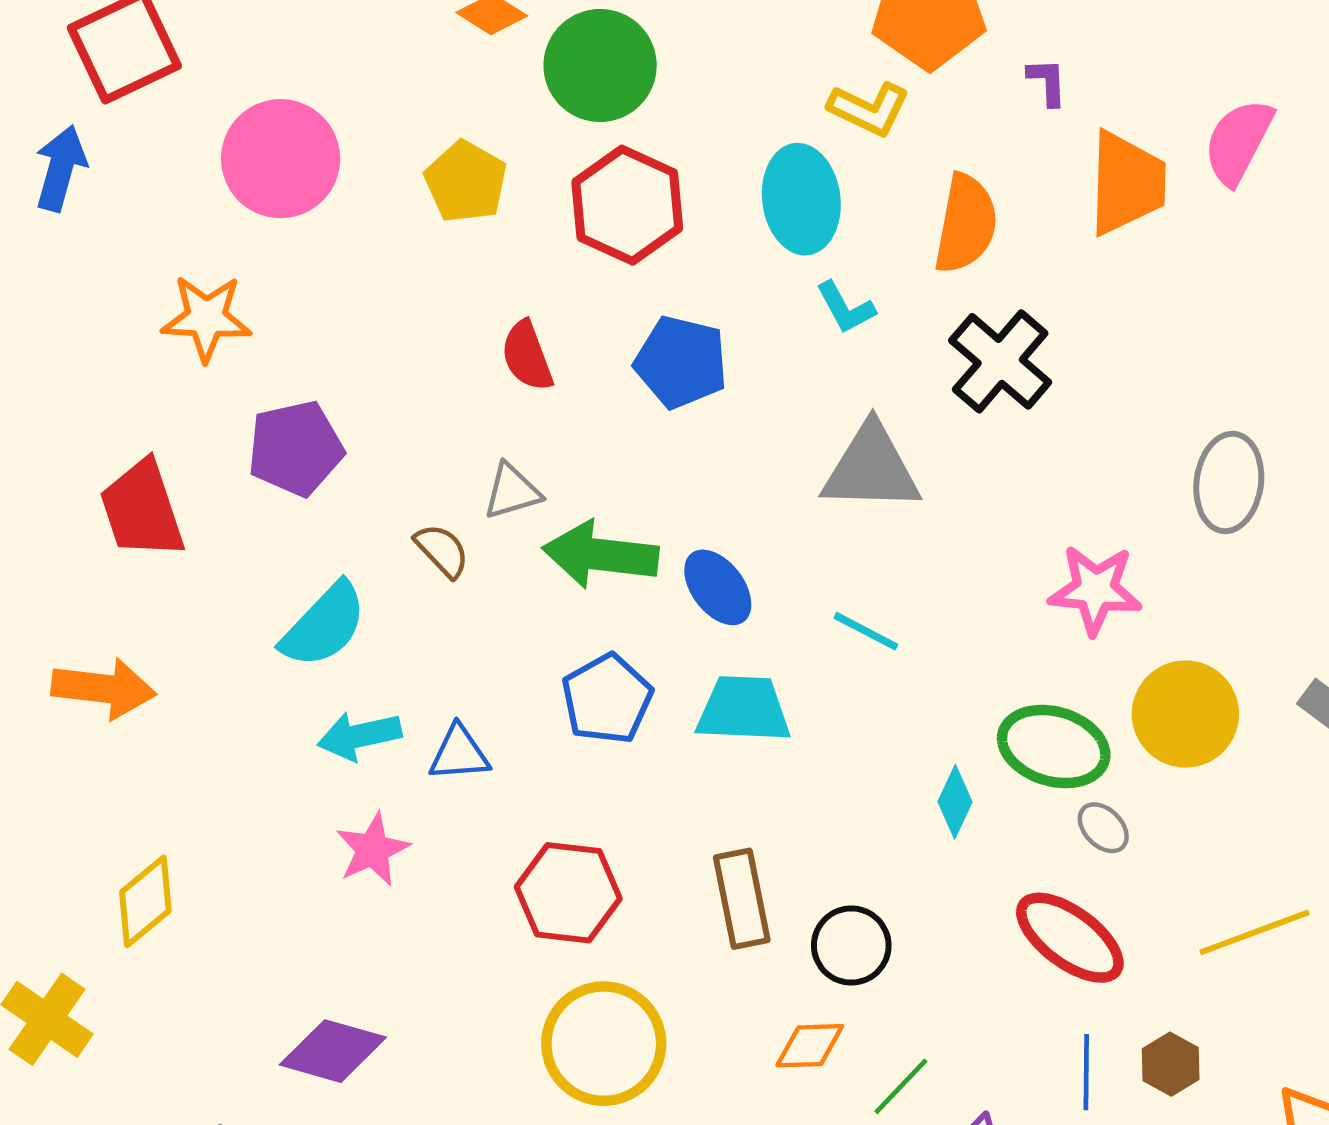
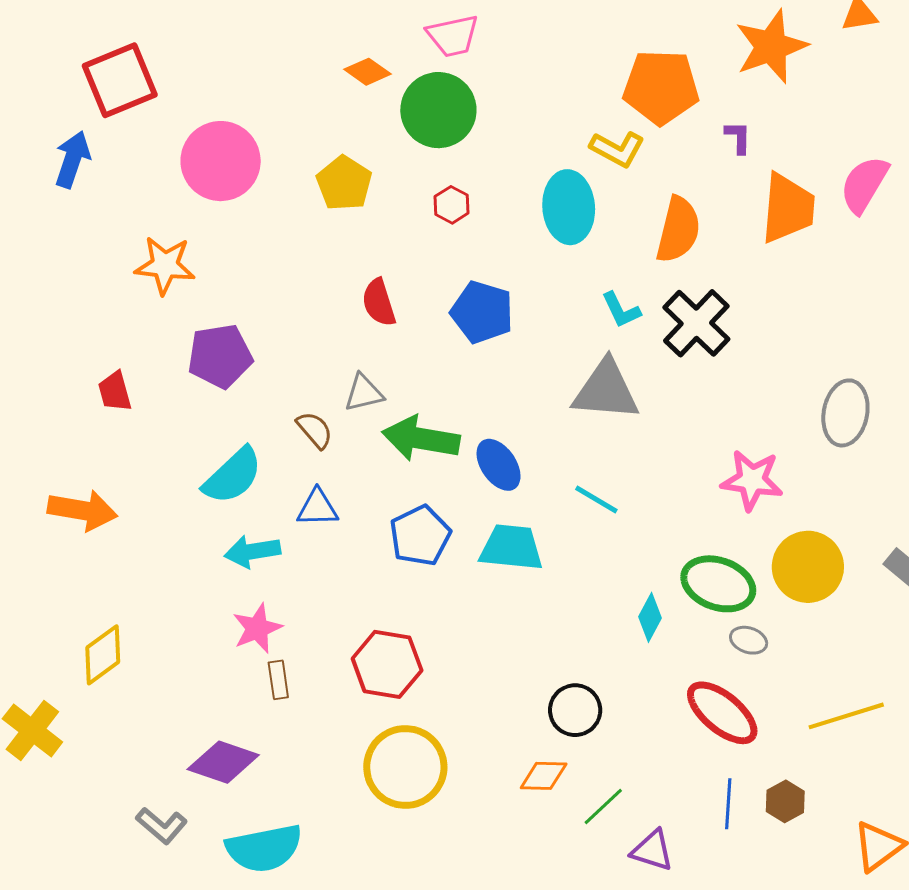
red hexagon: (627, 205) -> (452, 205), size x0.5
cyan L-shape: (845, 308) -> (621, 310), moved
red trapezoid: (142, 509) -> (115, 391), size x0.6
blue triangle: (459, 753) -> (317, 508), moved
gray ellipse: (1103, 828) -> (749, 640), turned -30
brown rectangle: (742, 899) -> (278, 680), moved, size x0.6

